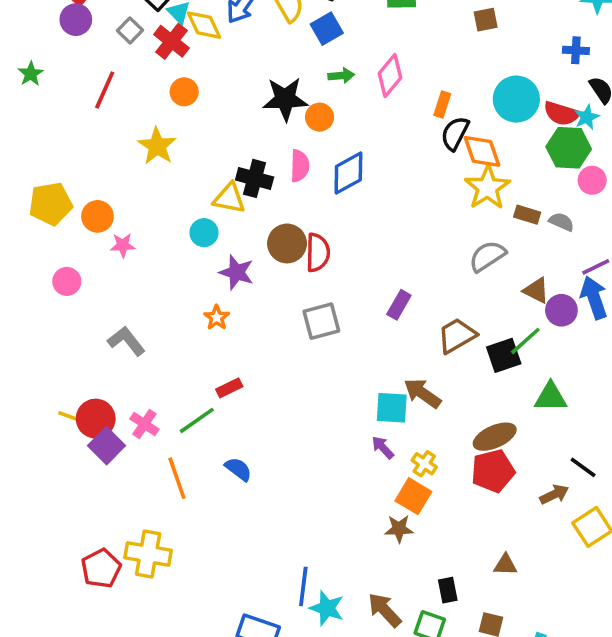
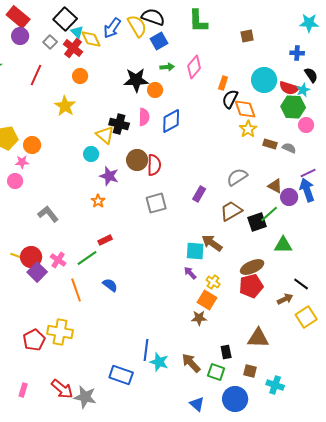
yellow star: (487, 188) -> (248, 129), size x0.7
yellow triangle: (229, 198) -> (105, 135), turned 30
pink star: (123, 245) -> (22, 162), moved
gray semicircle: (487, 256) -> (237, 177), moved
brown triangle: (505, 565) -> (258, 338), size x1.6

